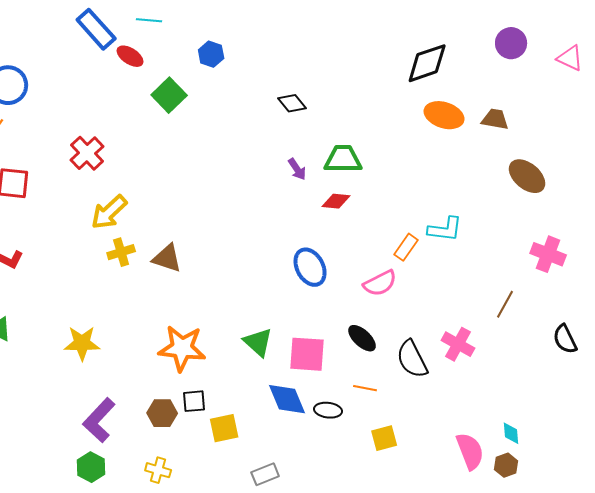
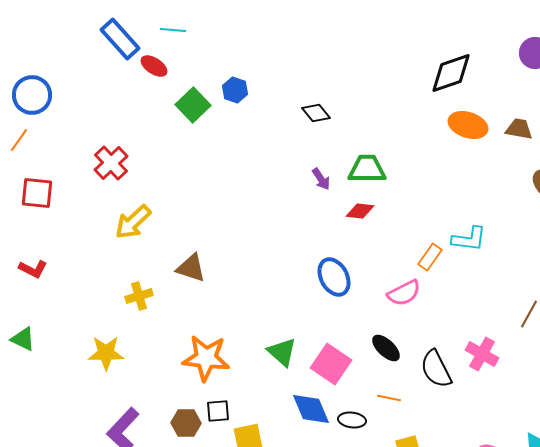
blue hexagon: (211, 54) -> (235, 90), moved
yellow cross: (121, 252) -> (139, 296), moved
pink square: (307, 354) -> (331, 364), turned 30

